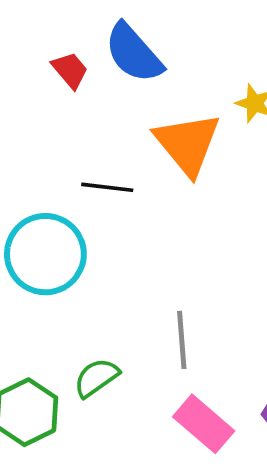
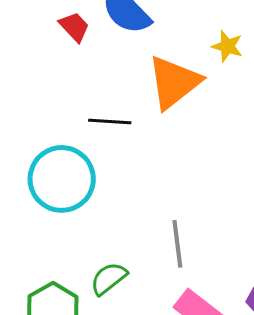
orange triangle: (187, 144) -> (174, 82), turned 34

